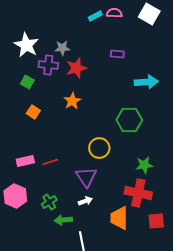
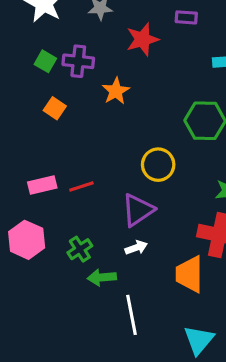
purple cross: (48, 65) -> (78, 61), moved
red star: (76, 68) -> (142, 39), moved
purple triangle: (86, 177) -> (138, 210), turned 30

